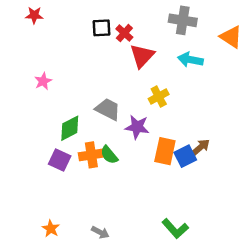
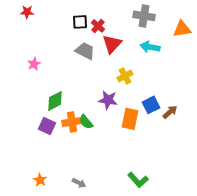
orange triangle: (231, 37) -> (182, 29), turned -42
gray trapezoid: (108, 109) -> (85, 51), moved
brown arrow: (201, 147) -> (170, 112), moved
blue square: (185, 156) -> (151, 105), moved

